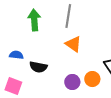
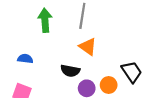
black semicircle: (38, 67) -> (70, 71), moved

